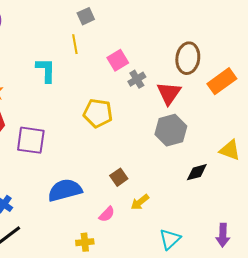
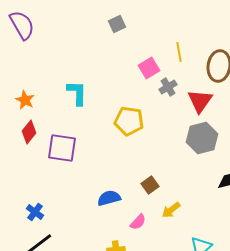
yellow line: (75, 44) -> (179, 52), moved
cyan L-shape: (46, 70) -> (77, 93), moved
blue semicircle: (65, 190) -> (109, 198), moved, size x0.7

